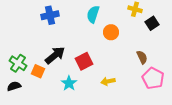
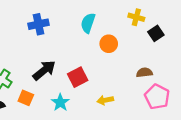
brown semicircle: (142, 57) -> (144, 73), turned -72
orange square: (38, 71) -> (26, 98), moved

